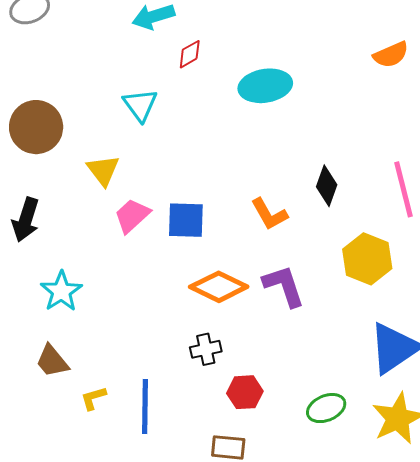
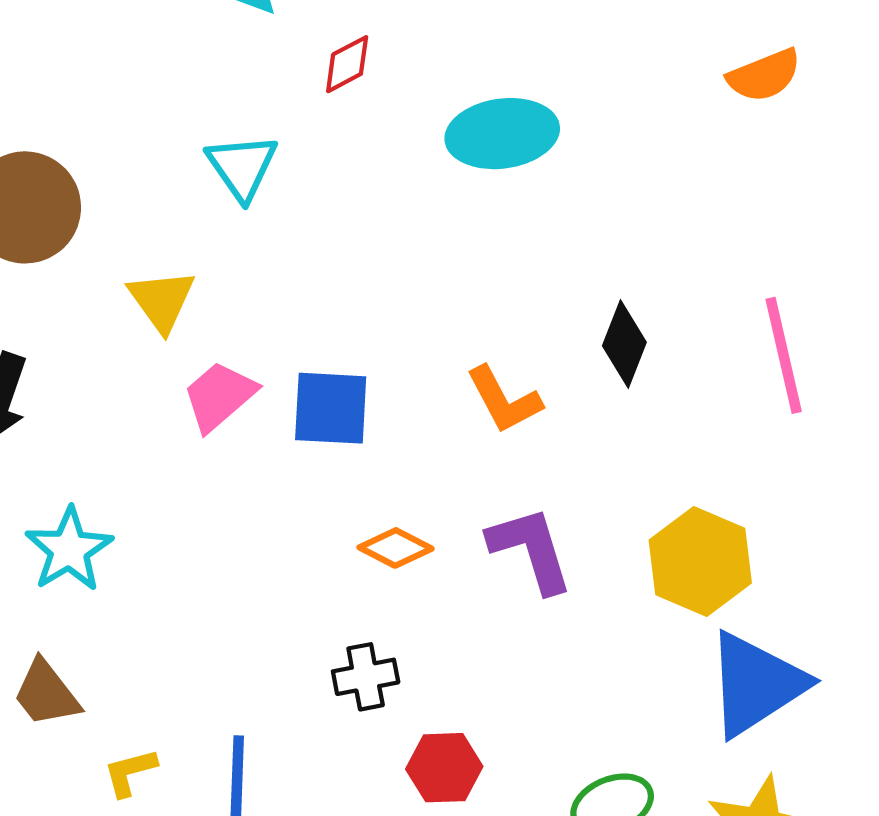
yellow hexagon: (367, 259) -> (700, 562), moved
orange diamond: (219, 287) -> (396, 548), size x0.6

